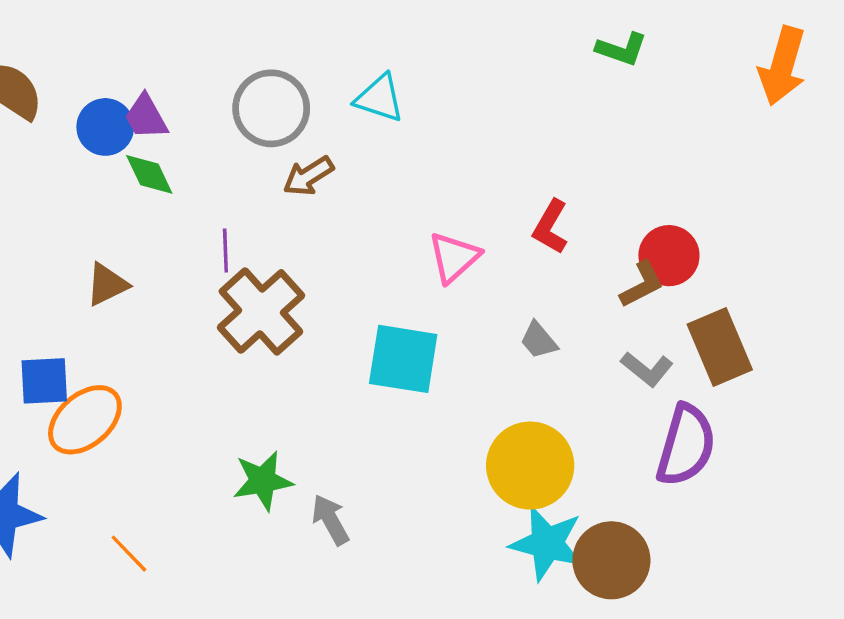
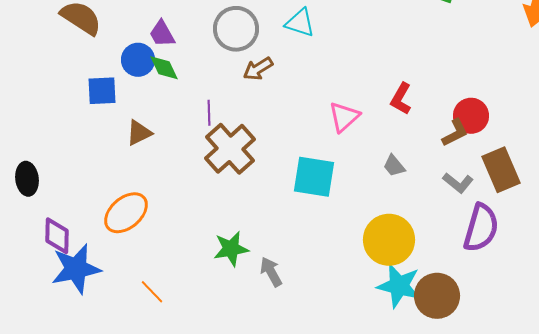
blue circle: (105, 127) -> (138, 60), moved
blue square: (44, 381) -> (102, 91), moved

